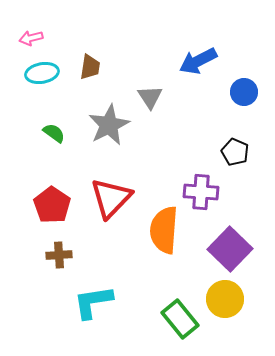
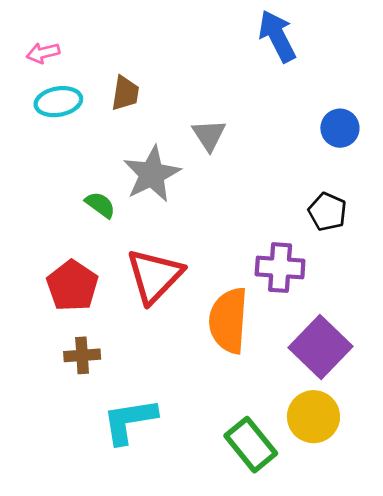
blue arrow: (198, 61) -> (277, 36), moved, turned 90
green semicircle: (54, 133) -> (100, 205), moved

